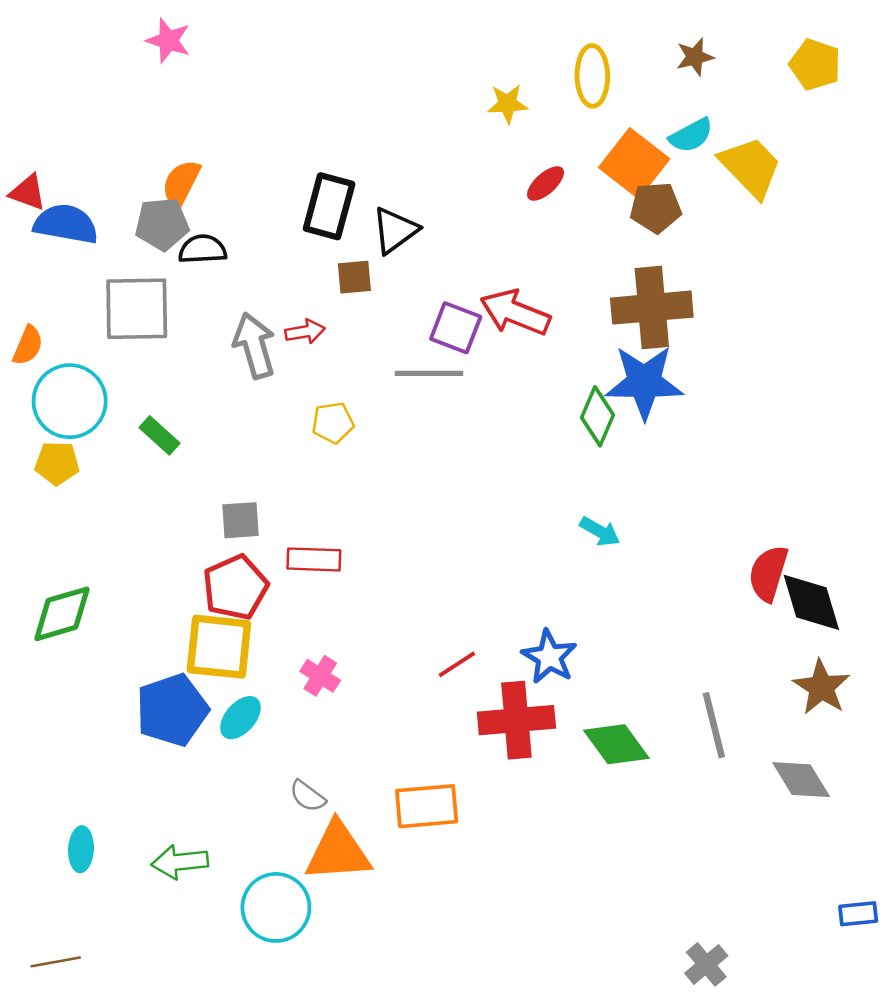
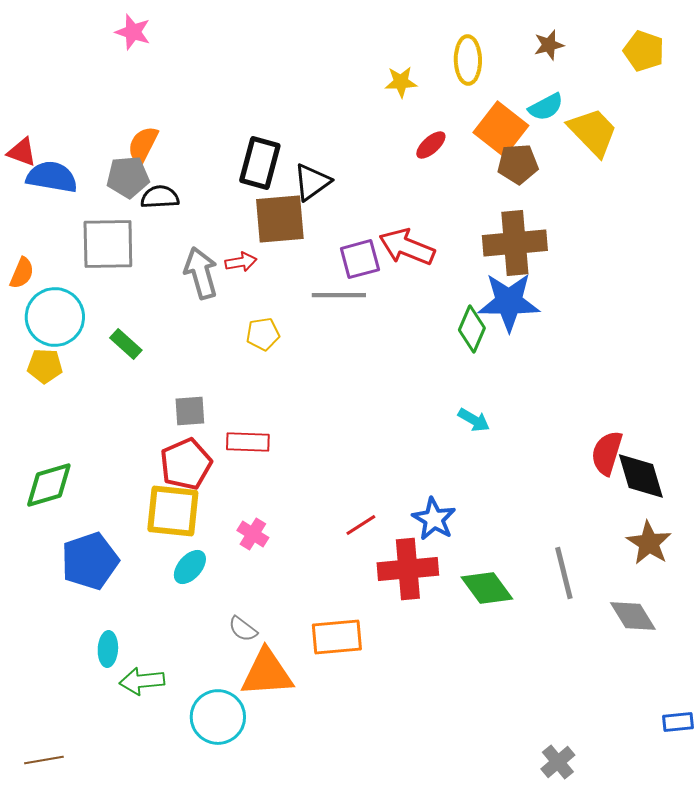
brown square: (354, 277) -> (280, 219), size x1.8
purple square: (456, 328) -> (360, 259), turned -36
blue pentagon: (172, 710) -> (90, 561), moved
cyan ellipse: (81, 849) -> (108, 649), moved

